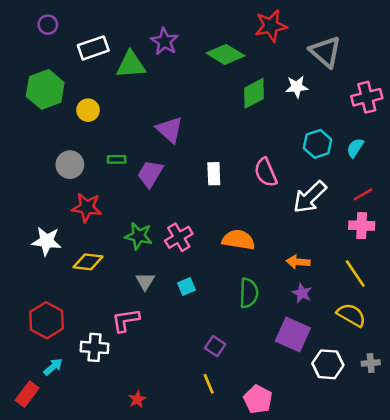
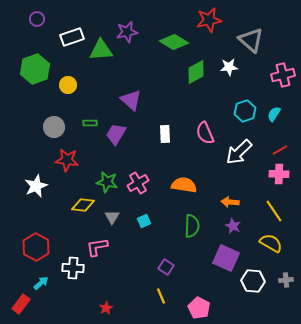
purple star: (165, 41) -> (127, 32), turned 30
white star: (47, 241) -> (36, 186), turned -30
yellow diamond: (88, 262) -> (83, 205), moved

